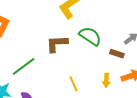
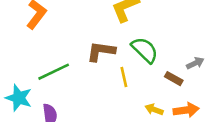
yellow arrow: (106, 80) -> (154, 110), turned 96
yellow line: (73, 84) -> (124, 77), moved

